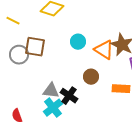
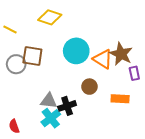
cyan circle: (78, 42) -> (76, 51), size x1.6
black cross: (69, 96) -> (67, 106), turned 36

